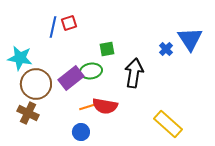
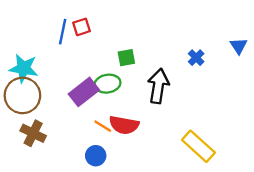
blue triangle: (190, 39) -> (239, 46), moved, size x0.6
brown circle: (36, 84) -> (22, 95), moved
orange line: (87, 107) -> (103, 126), turned 49

